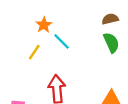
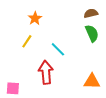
cyan line: (62, 41) -> (58, 49), moved

